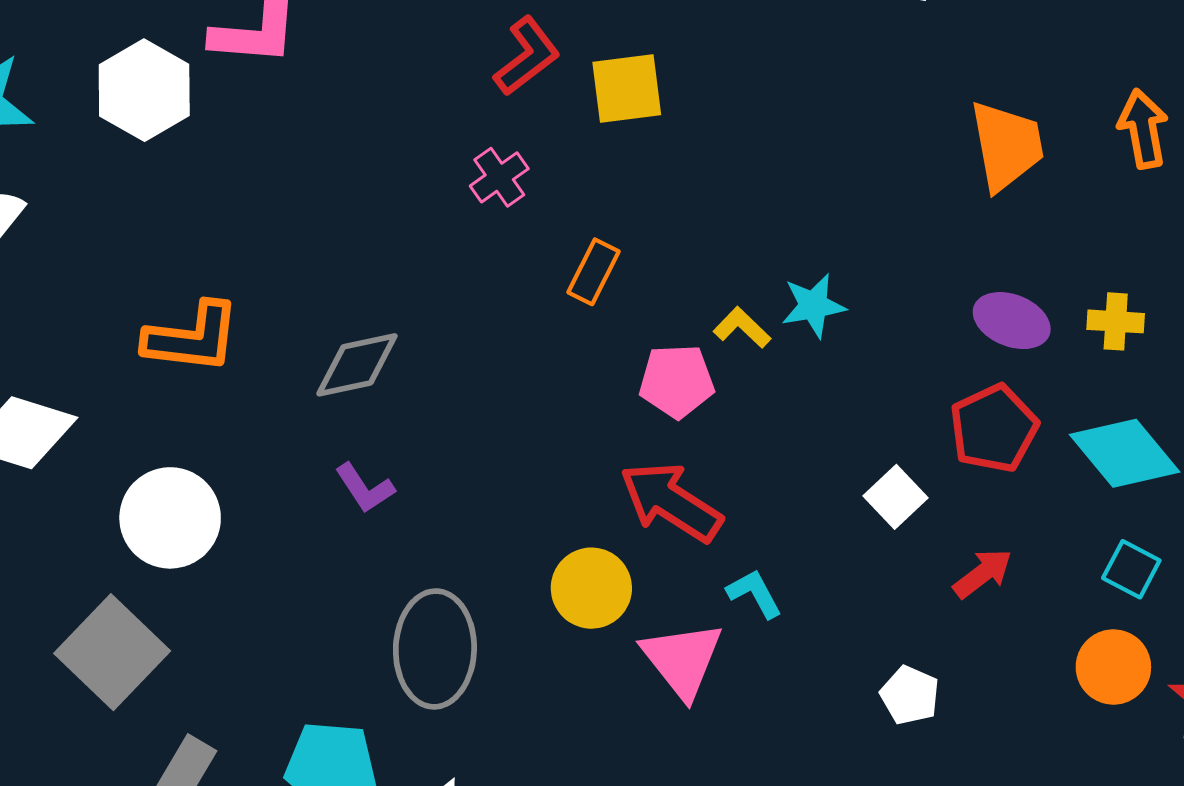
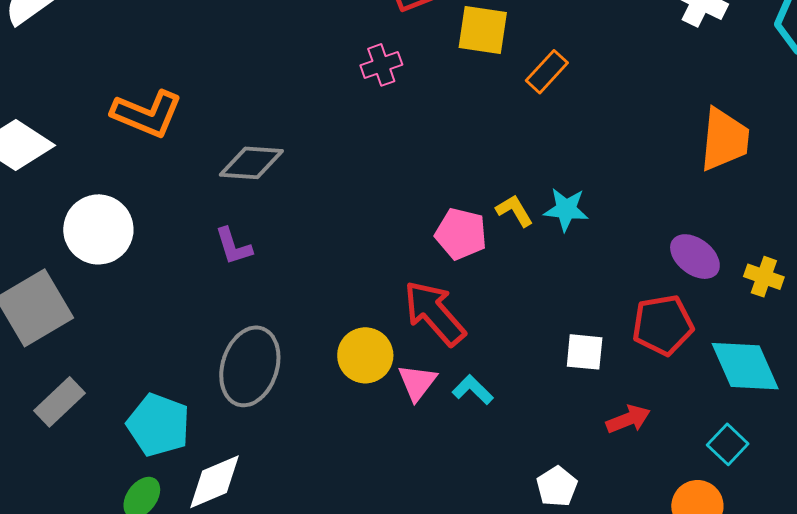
orange rectangle: (593, 272) -> (547, 72), moved
white square: (895, 497) -> (585, 352), turned 33
cyan L-shape: (755, 594) -> (473, 390), turned -33
pink triangle: (682, 660) -> (417, 382), moved, size x0.7

